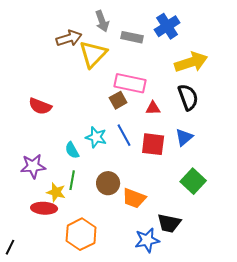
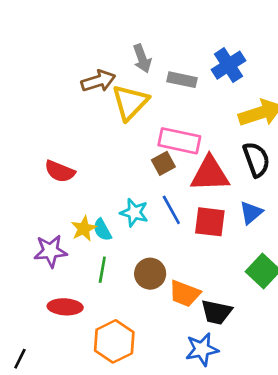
red triangle: (153, 108) -> (210, 174), size x2.0
yellow star: (56, 192) -> (84, 228), moved, turned 30
black trapezoid: (169, 223) -> (217, 312), moved

